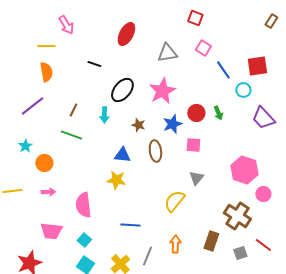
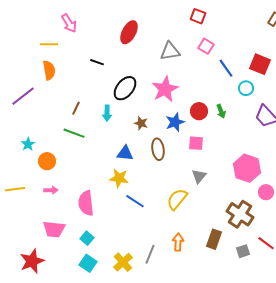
red square: (257, 66) -> (260, 64), turned 30
purple line: (32, 106) -> (23, 96), moved
blue line: (130, 225) -> (135, 201), moved, turned 30

